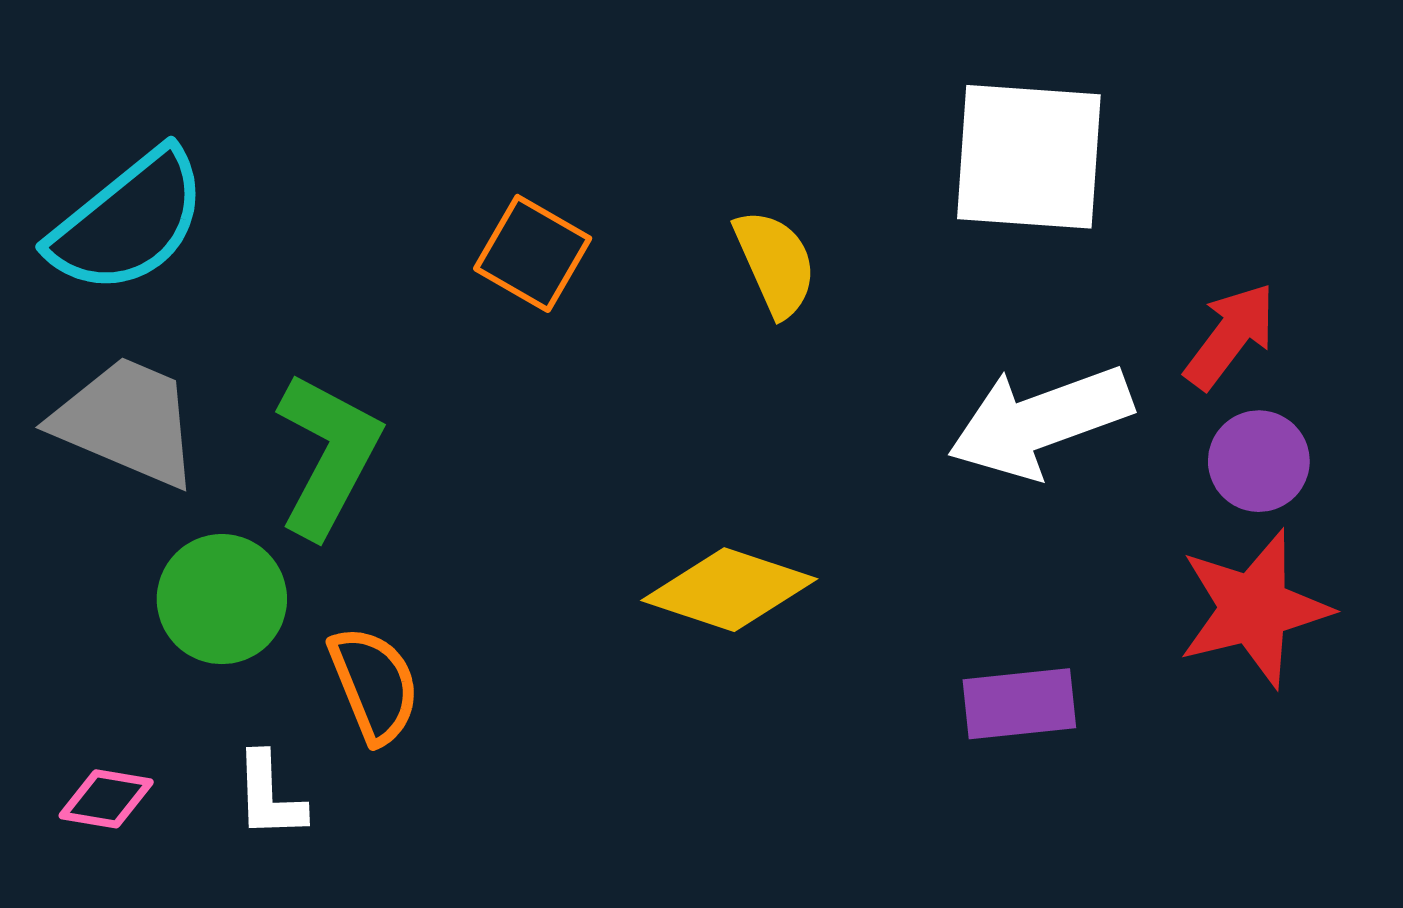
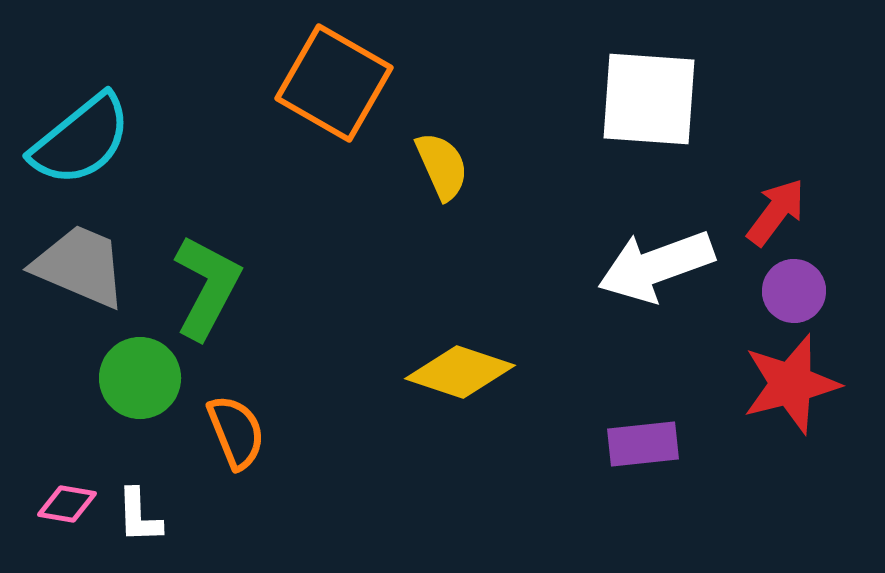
orange square: (533, 253) -> (334, 83), moved, size x1.6
yellow semicircle: (775, 263) -> (442, 166), moved
white L-shape: (269, 796) -> (139, 516), moved

